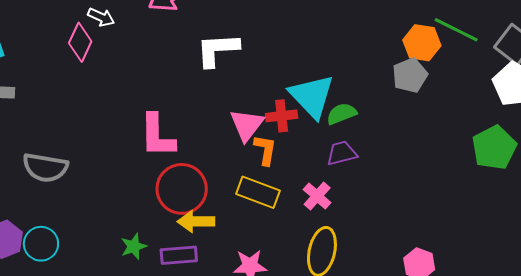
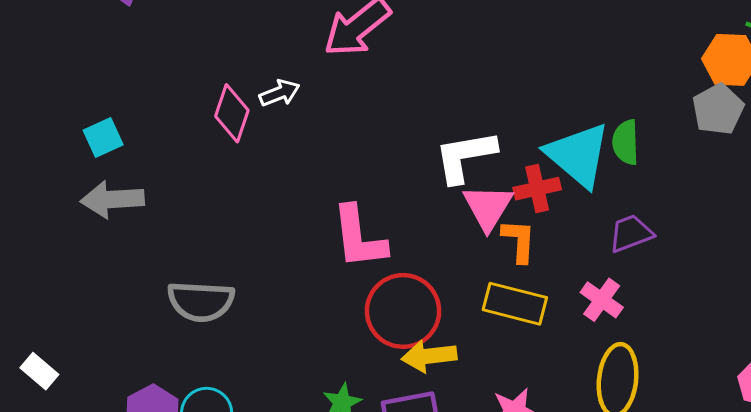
white arrow: (101, 17) -> (280, 93), moved, turned -40
white L-shape: (218, 50) -> (465, 156), moved
green semicircle: (342, 114) -> (626, 142), moved, turned -64

